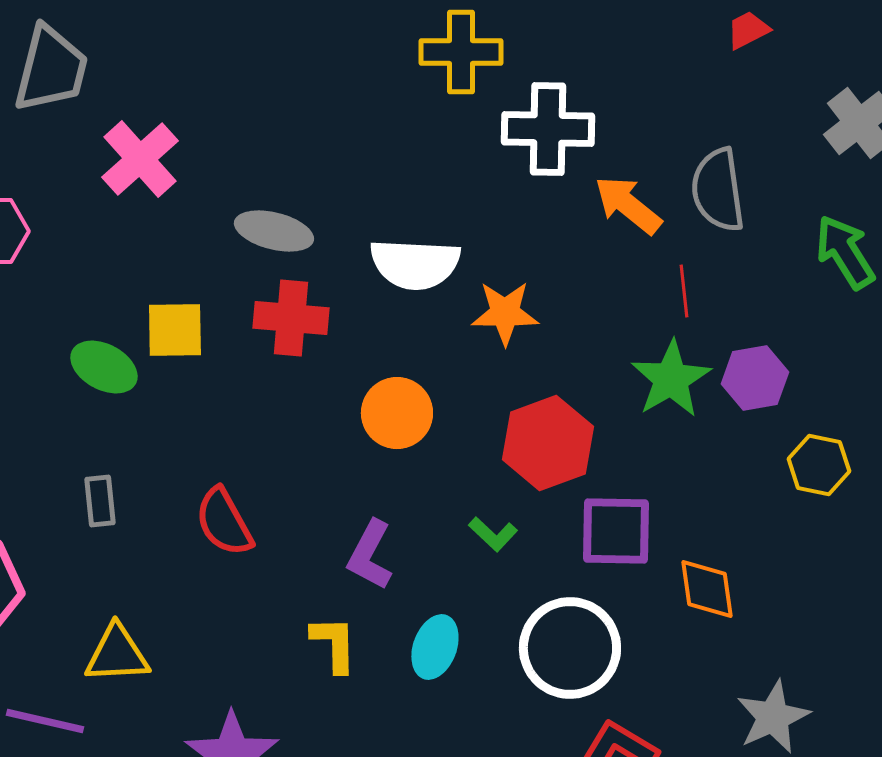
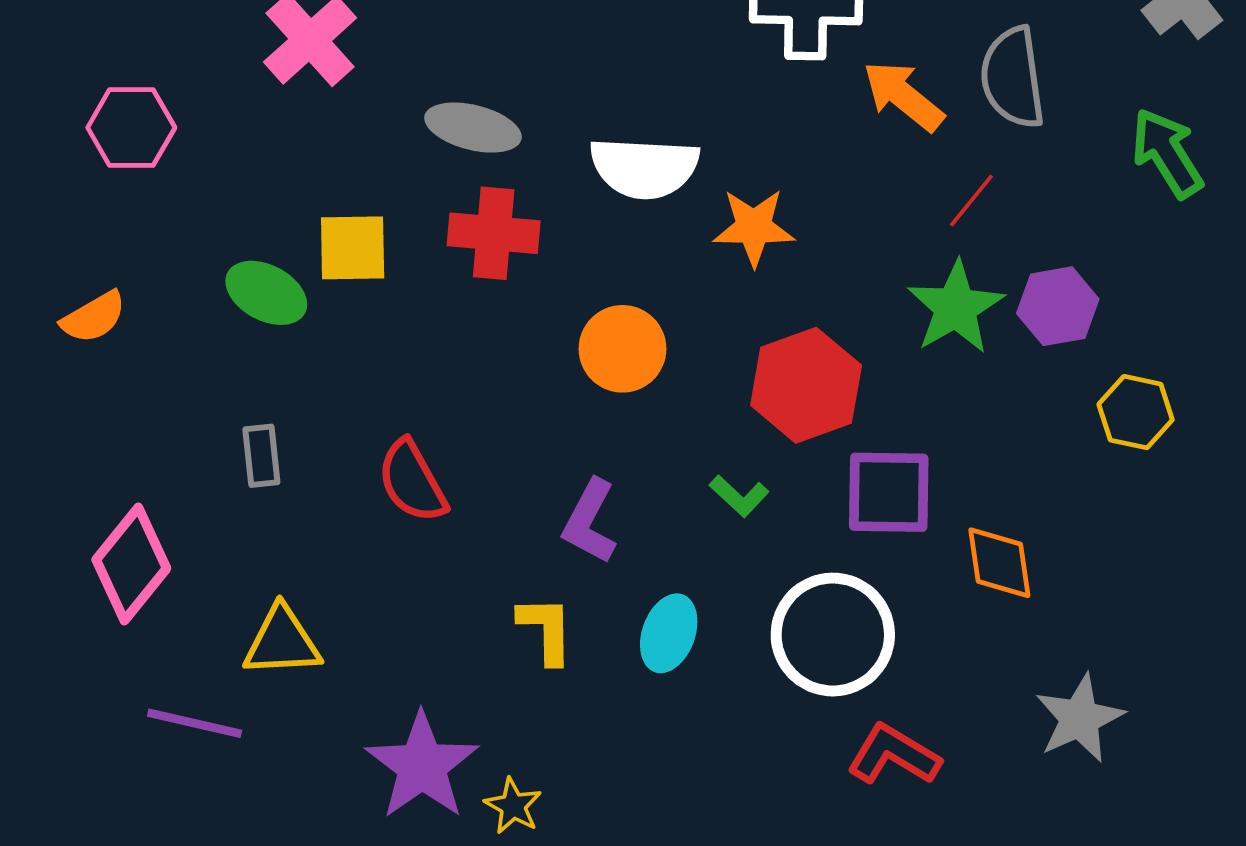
red line: (684, 291) -> (971, 200), turned 45

